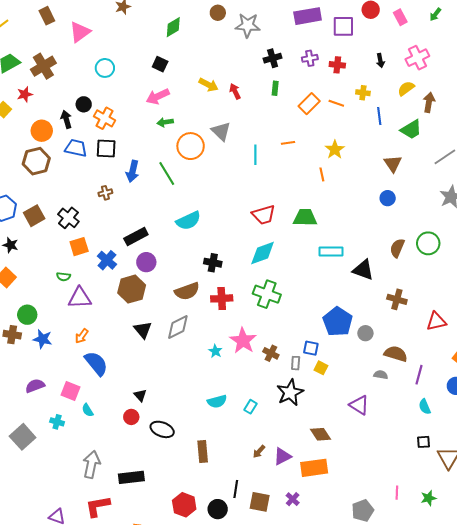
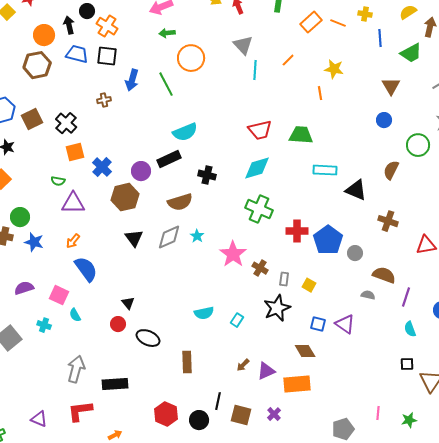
gray triangle: (221, 131) -> (243, 45), moved
orange line: (288, 143) -> (288, 60), turned -40
yellow star: (335, 150) -> (334, 69), turned -30
black rectangle: (136, 237) -> (169, 159), moved
green circle: (428, 243) -> (418, 145), moved
red cross: (222, 298) -> (297, 231), moved
blue square: (311, 348) -> (318, 324), moved
cyan star: (215, 351) -> (197, 236), moved

